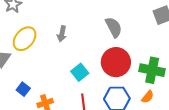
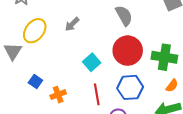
gray arrow: (62, 34) -> (72, 24), turned 35
orange semicircle: (148, 97) -> (172, 86), moved

